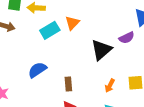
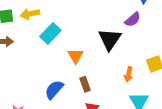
orange triangle: (72, 23) -> (76, 56), moved
blue semicircle: (37, 70) -> (54, 90), moved

